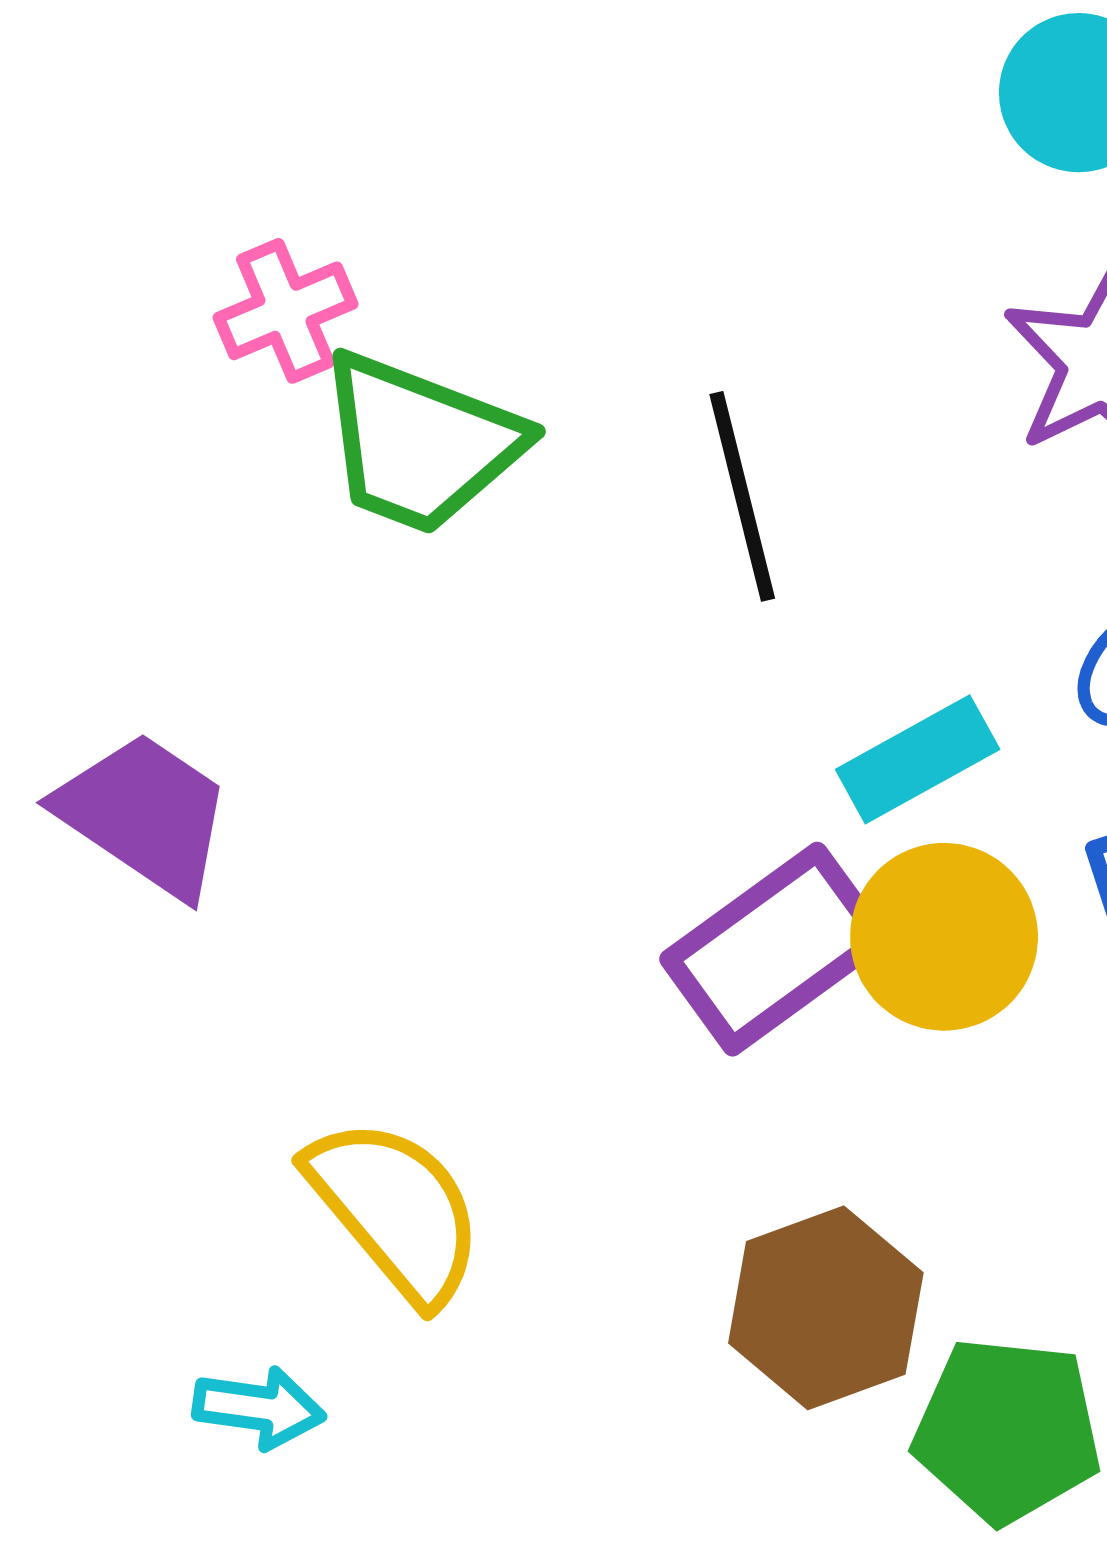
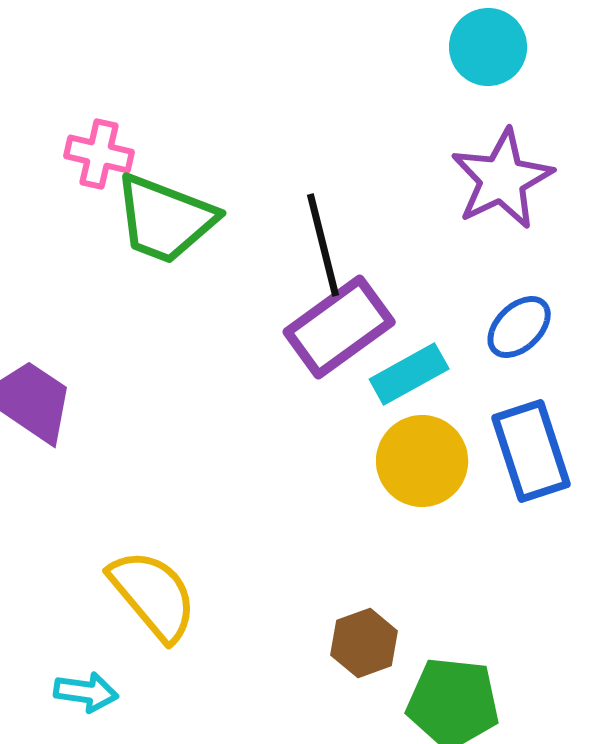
pink cross: (285, 311) -> (99, 154), turned 36
purple rectangle: (775, 949) -> (339, 327), moved
brown hexagon: (826, 1308) -> (364, 643), size x0.7

